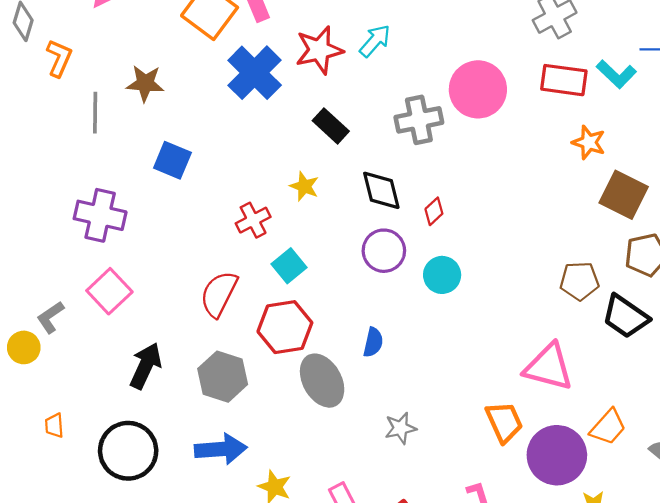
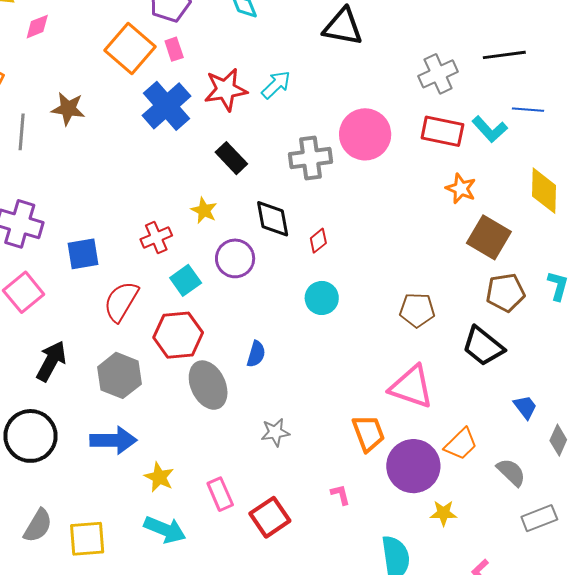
blue square: (172, 160) -> (83, 254), moved, turned -36
purple circle: (384, 251) -> (235, 258), moved
brown pentagon: (579, 281) -> (417, 310), moved

